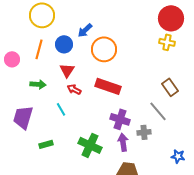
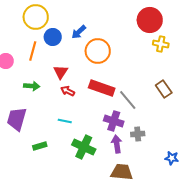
red circle: (171, 18) -> (150, 20), moved
blue circle: (64, 44) -> (53, 37), moved
cyan line: (61, 109) -> (65, 121), moved, turned -48
gray line: (158, 111) -> (128, 100), moved

